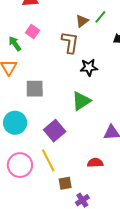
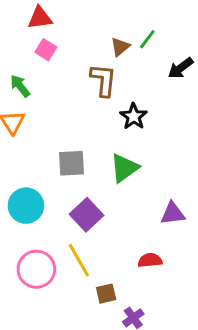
pink square: (33, 31) -> (46, 50), moved
black star: (89, 67) -> (134, 116), turned -30
gray square: (35, 89) -> (71, 163), moved

